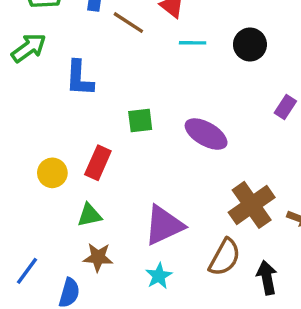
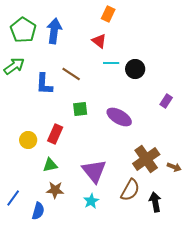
brown line: (128, 23) -> (71, 74), moved
black circle: (250, 45) -> (135, 69), moved
purple triangle: (164, 225) -> (94, 171), turned -44

